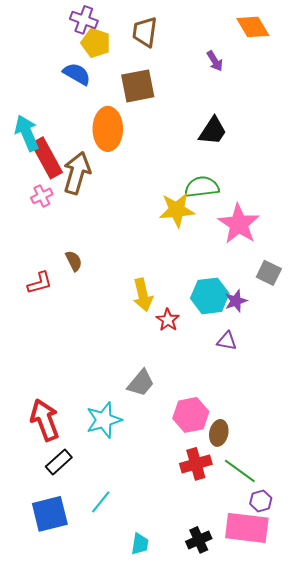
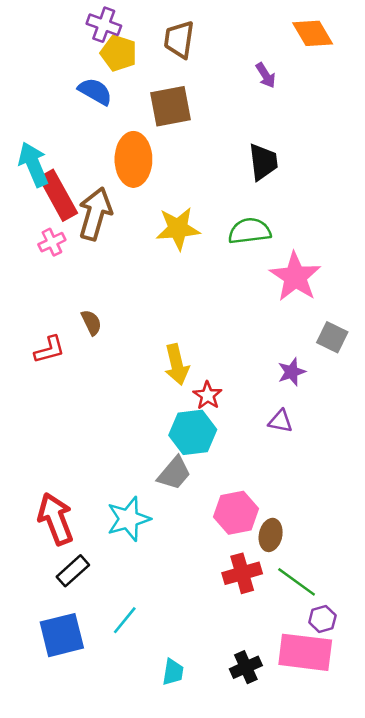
black trapezoid: (213, 131) -> (263, 162), turned -40
yellow star: (177, 210) -> (178, 229), moved
cyan hexagon: (210, 296) -> (193, 432), moved

